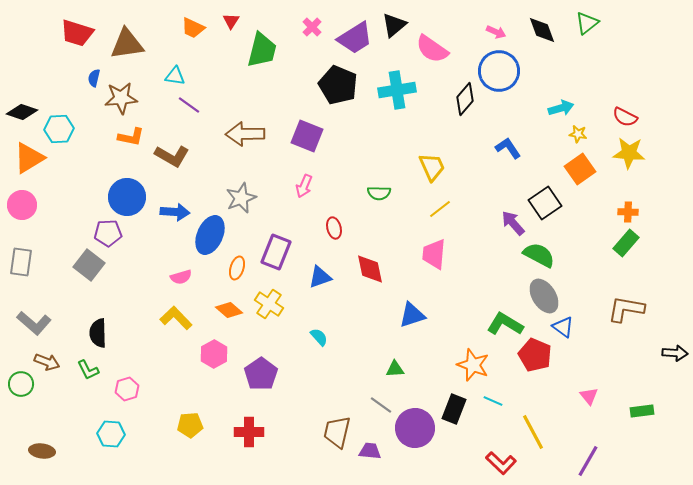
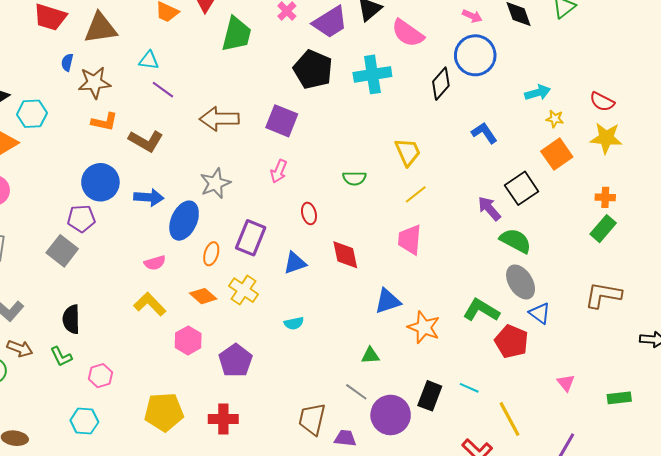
cyan semicircle: (319, 337) -> (294, 323), turned 120
orange star: (473, 365) -> (424, 327), moved
yellow pentagon: (190, 425) -> (164, 412), size x1.5

